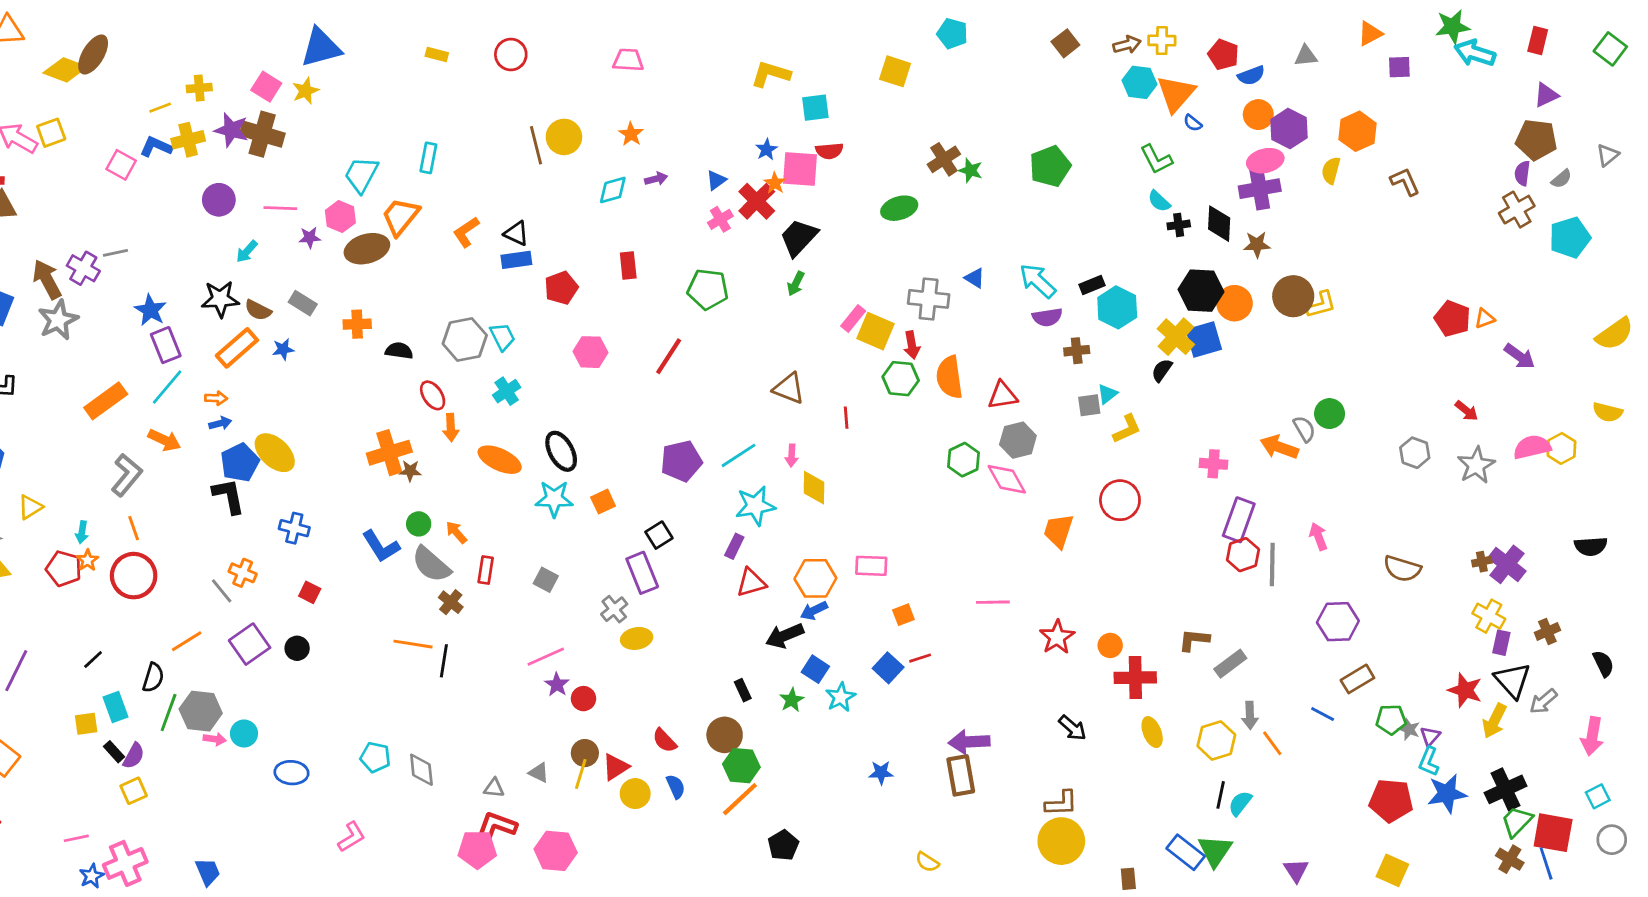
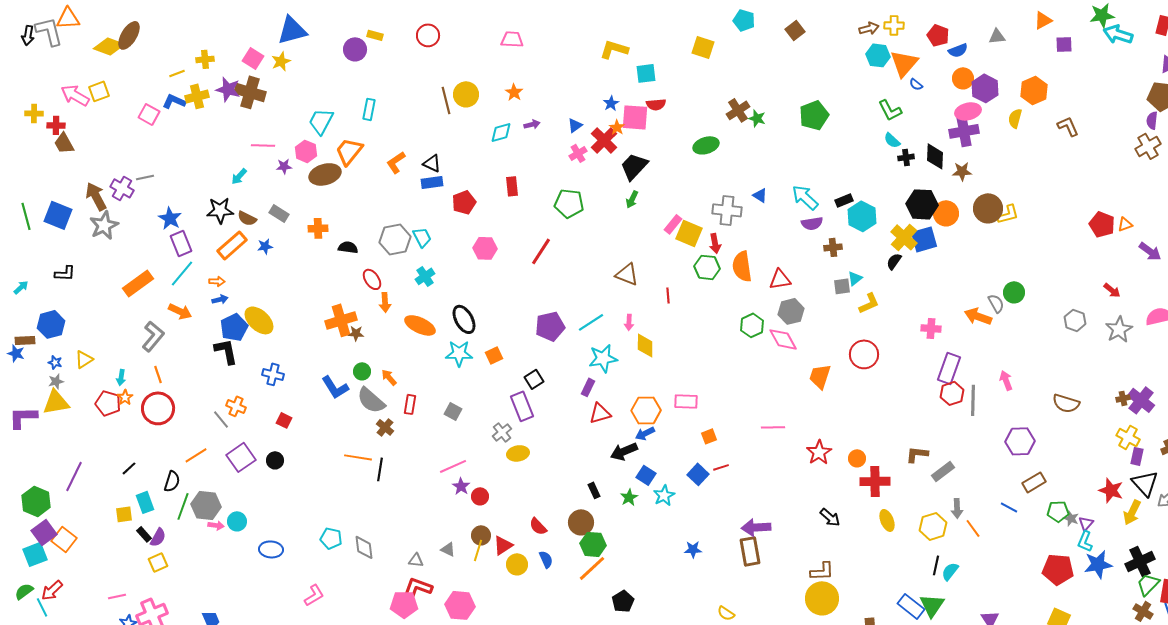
brown square: (1065, 43) -> (795, 30), moved
purple circle: (219, 200) -> (355, 49), moved

